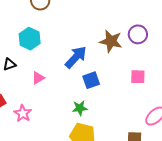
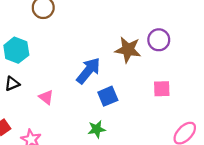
cyan hexagon: (30, 39) -> (16, 50), moved
pink triangle: (38, 78) -> (46, 97), turned -48

